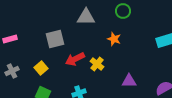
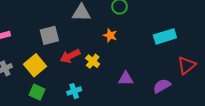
yellow square: (41, 68) -> (35, 65), size x1.5

